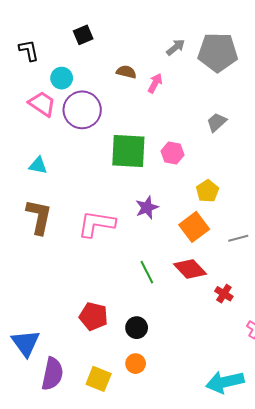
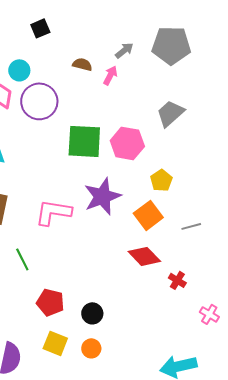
gray arrow: (176, 47) -> (124, 50), moved
gray trapezoid: (217, 122) -> (170, 113), size x1.4
pink hexagon: (173, 153) -> (127, 143), size x1.5
purple star: (147, 207) -> (102, 196), size x1.6
green line: (147, 272) -> (22, 259), moved
yellow square: (99, 379) -> (55, 343), moved

